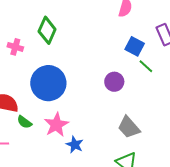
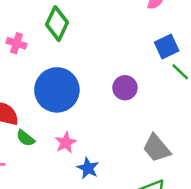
blue square: (135, 46) -> (167, 46), turned 36
purple circle: (114, 82) -> (125, 88), moved
pink star: (56, 125) -> (66, 143), size x0.7

